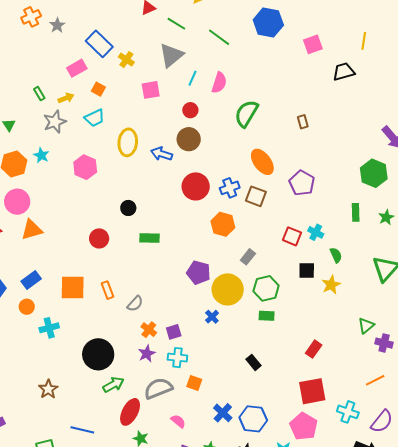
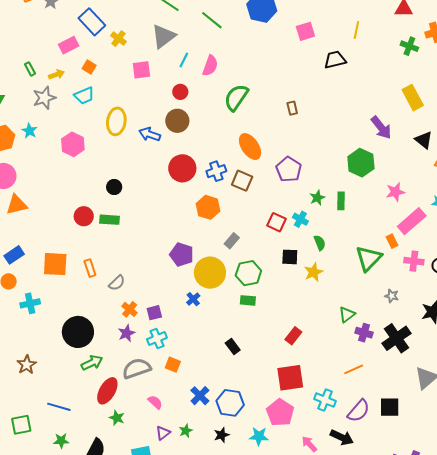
green star: (386, 217) -> (317, 198), moved
green rectangle: (150, 238) -> (110, 220), moved
cyan cross: (177, 358) -> (157, 338), turned -30

